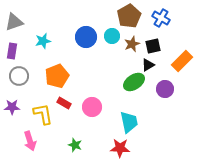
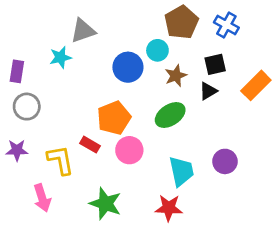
gray triangle: (14, 22) -> (83, 31), moved
blue circle: (86, 37) -> (128, 67), moved
brown star: (132, 44) -> (176, 76), moved
orange pentagon: (57, 76) -> (114, 118), moved
green ellipse: (134, 82) -> (170, 115), moved
purple circle: (165, 89) -> (225, 161), moved
green star: (75, 145) -> (105, 204), size x1.6

